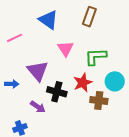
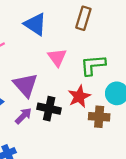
purple arrow: (38, 107) -> (23, 116), moved, turned -77

